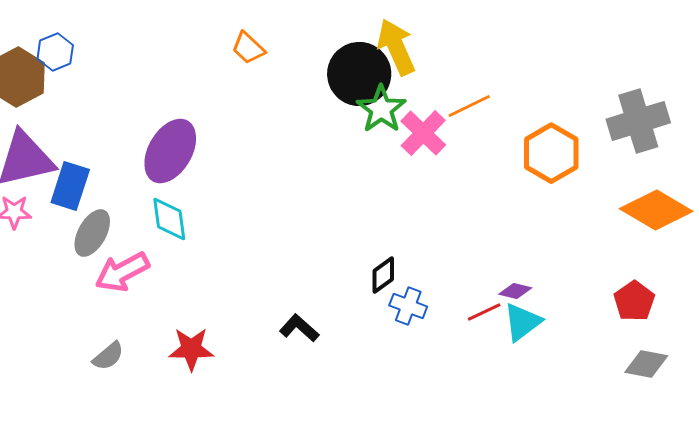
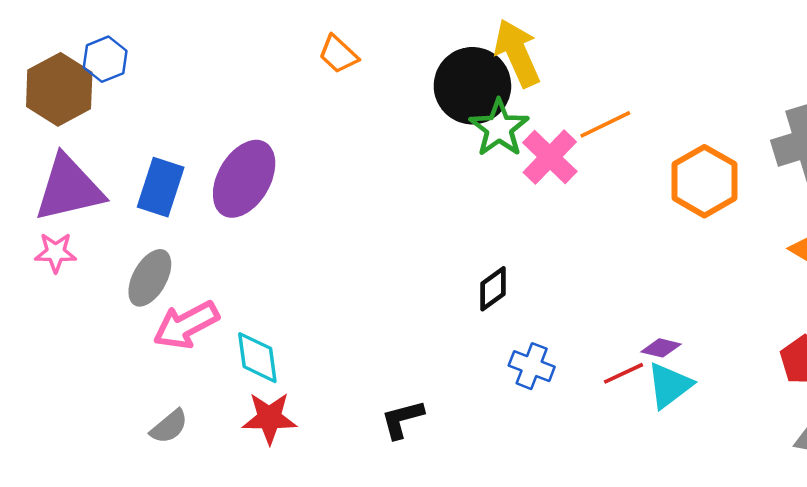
blue rectangle: (70, 186) -> (161, 187), moved
cyan diamond: (169, 219) -> (257, 358), moved
black diamond: (383, 275) -> (493, 289), moved
black L-shape: (299, 328) -> (402, 419), moved, turned -57

